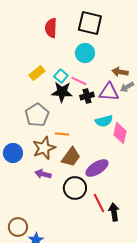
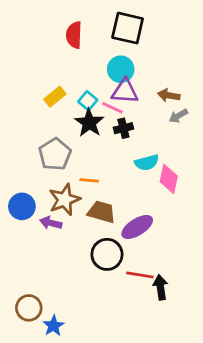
black star: (62, 92) -> (89, 123), turned 30
purple triangle: (109, 92) -> (125, 91), moved
brown trapezoid: (71, 157) -> (102, 212), turned -110
purple arrow: (43, 174) -> (51, 223), moved
red line: (99, 203) -> (140, 275), turned -54

